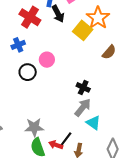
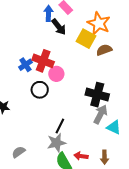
red cross: (30, 17) -> (43, 61), moved
brown semicircle: (109, 52) -> (104, 50), moved, turned -140
black cross: (83, 87) -> (97, 95), size x1.6
black line: (66, 139) -> (60, 126), moved

